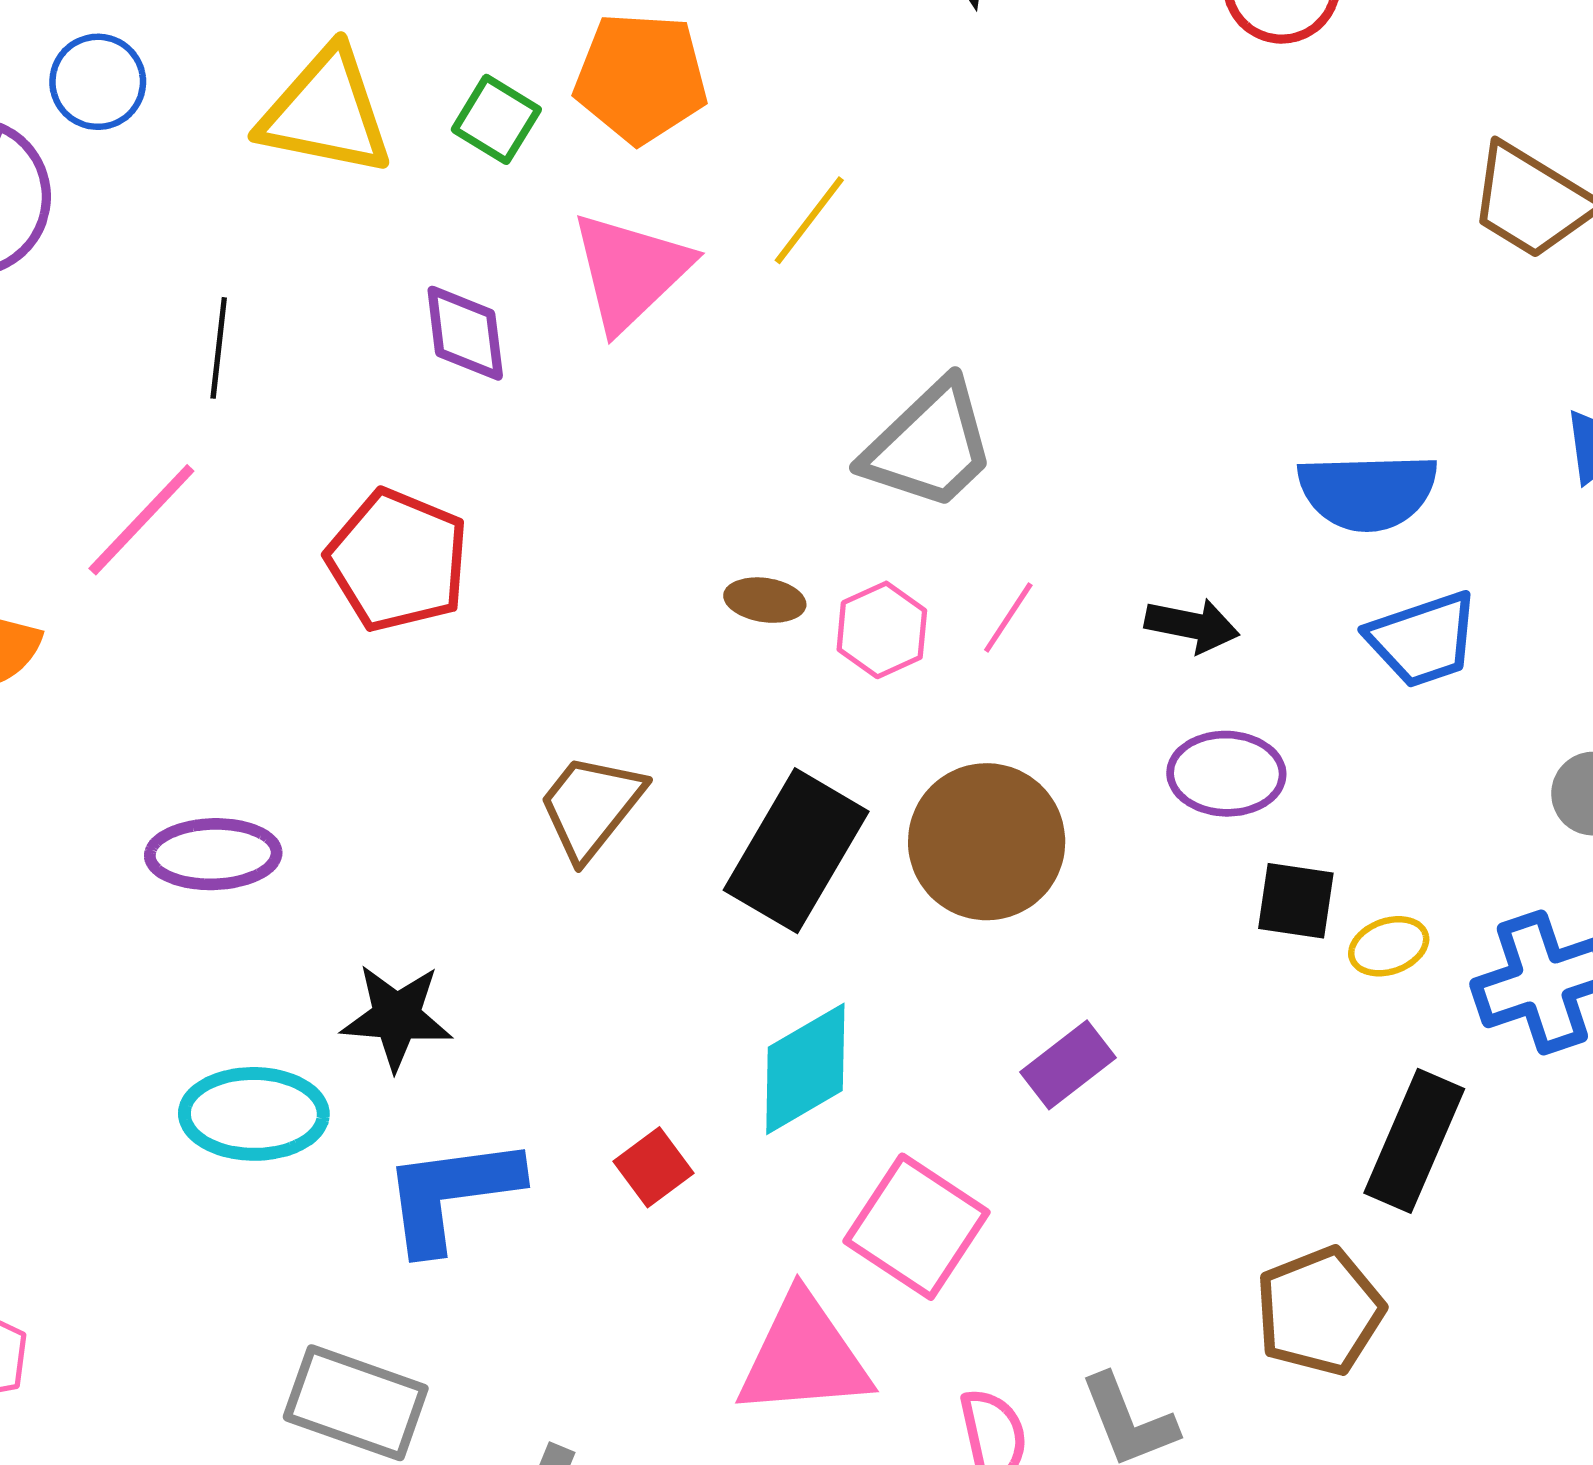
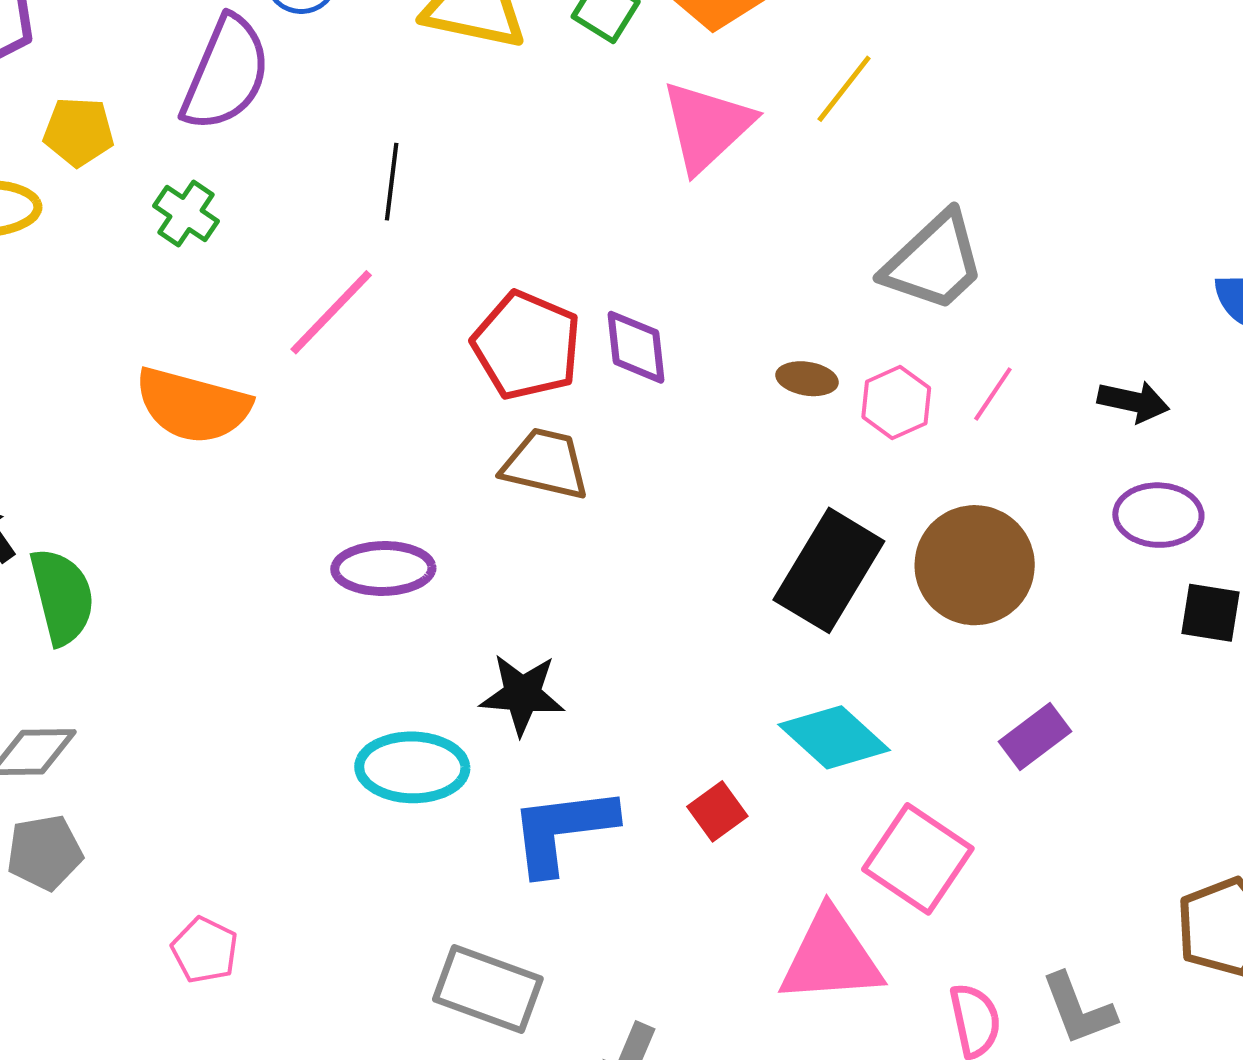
purple diamond: (465, 333) -> (636, 347), moved
brown trapezoid: (591, 806) -> (545, 464), moved, turned 64
cyan diamond: (805, 1069) -> (834, 737), turned 72

